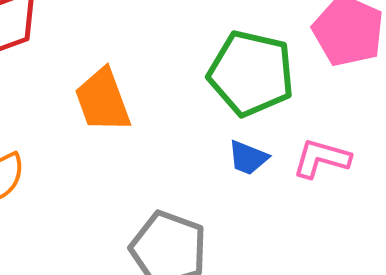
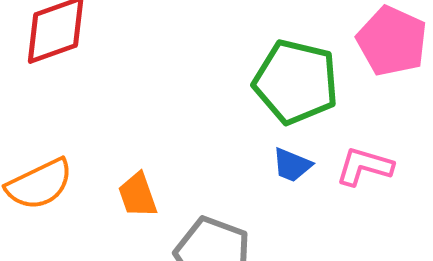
orange trapezoid: (103, 100) -> (138, 195), moved, size x0.7

